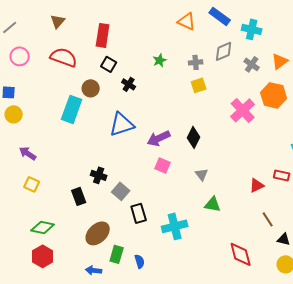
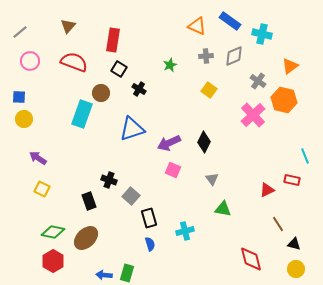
gray cross: (196, 62) -> (206, 56), moved
gray cross: (252, 64) -> (258, 81), moved
yellow square: (199, 85) -> (209, 90), turned -35
cyan cross: (175, 226) -> (185, 231), size x0.7
brown ellipse: (98, 233) -> (86, 238), moved
green rectangle: (117, 254) -> (127, 273), moved
blue semicircle: (140, 261) -> (150, 244), moved

